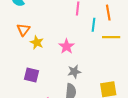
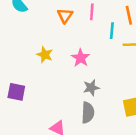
orange triangle: (23, 30) -> (65, 16), moved
purple square: (31, 75) -> (16, 92), moved

